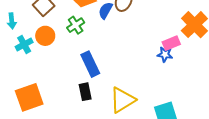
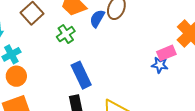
orange circle: (45, 36) -> (16, 76), moved

